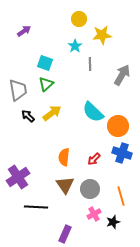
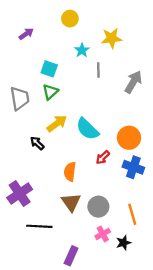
yellow circle: (79, 19) -> (70, 19), moved
cyan semicircle: (93, 112) -> (87, 129), moved
black arrow: (28, 116) -> (37, 143), moved
red arrow: (94, 159) -> (103, 157), moved

